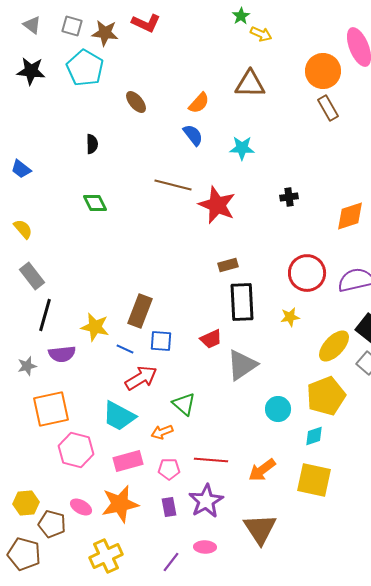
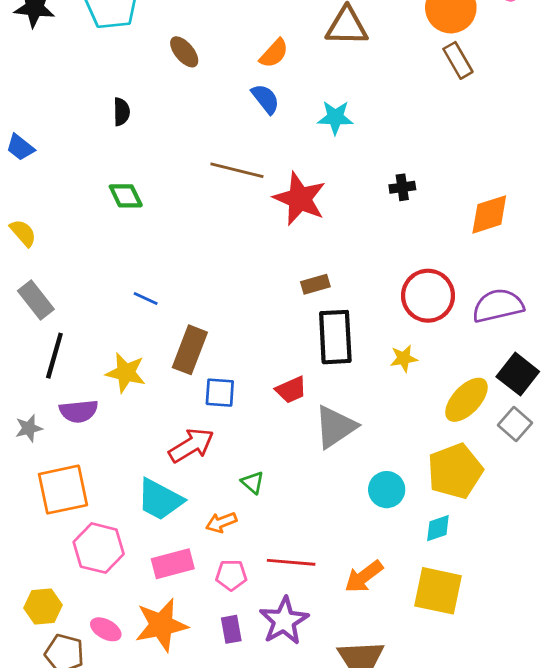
blue line: (125, 349) -> (146, 299), moved
green triangle: (184, 404) -> (253, 482), size x0.7
yellow hexagon: (26, 503) -> (43, 606), moved

